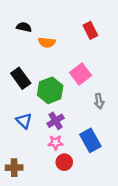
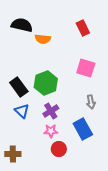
black semicircle: (24, 27) -> (22, 25), size x1.5
pink square: (81, 74) -> (86, 68), moved, turned -36
black rectangle: (21, 78) -> (19, 87), moved
gray arrow: (99, 101) -> (91, 102), moved

